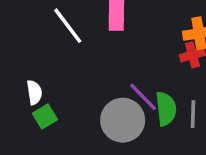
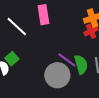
green square: (45, 116) -> (12, 59), moved

